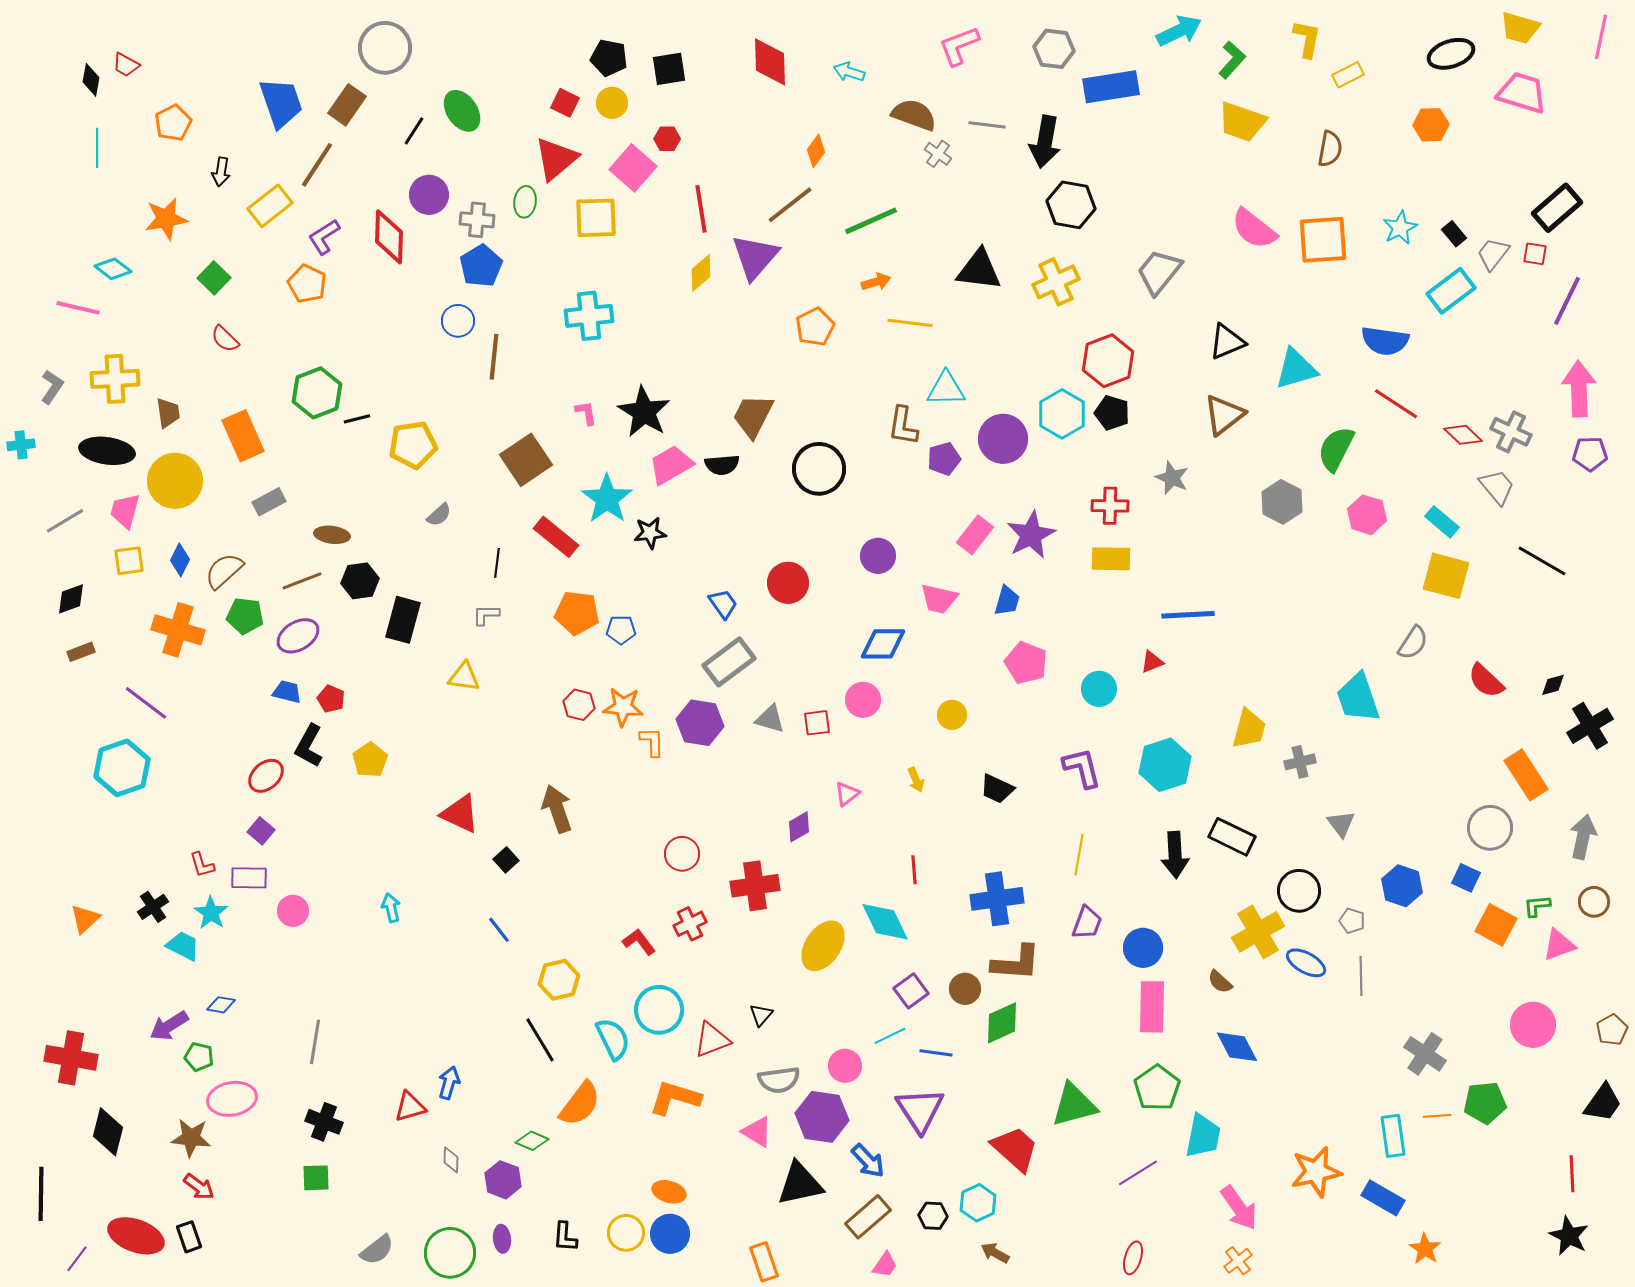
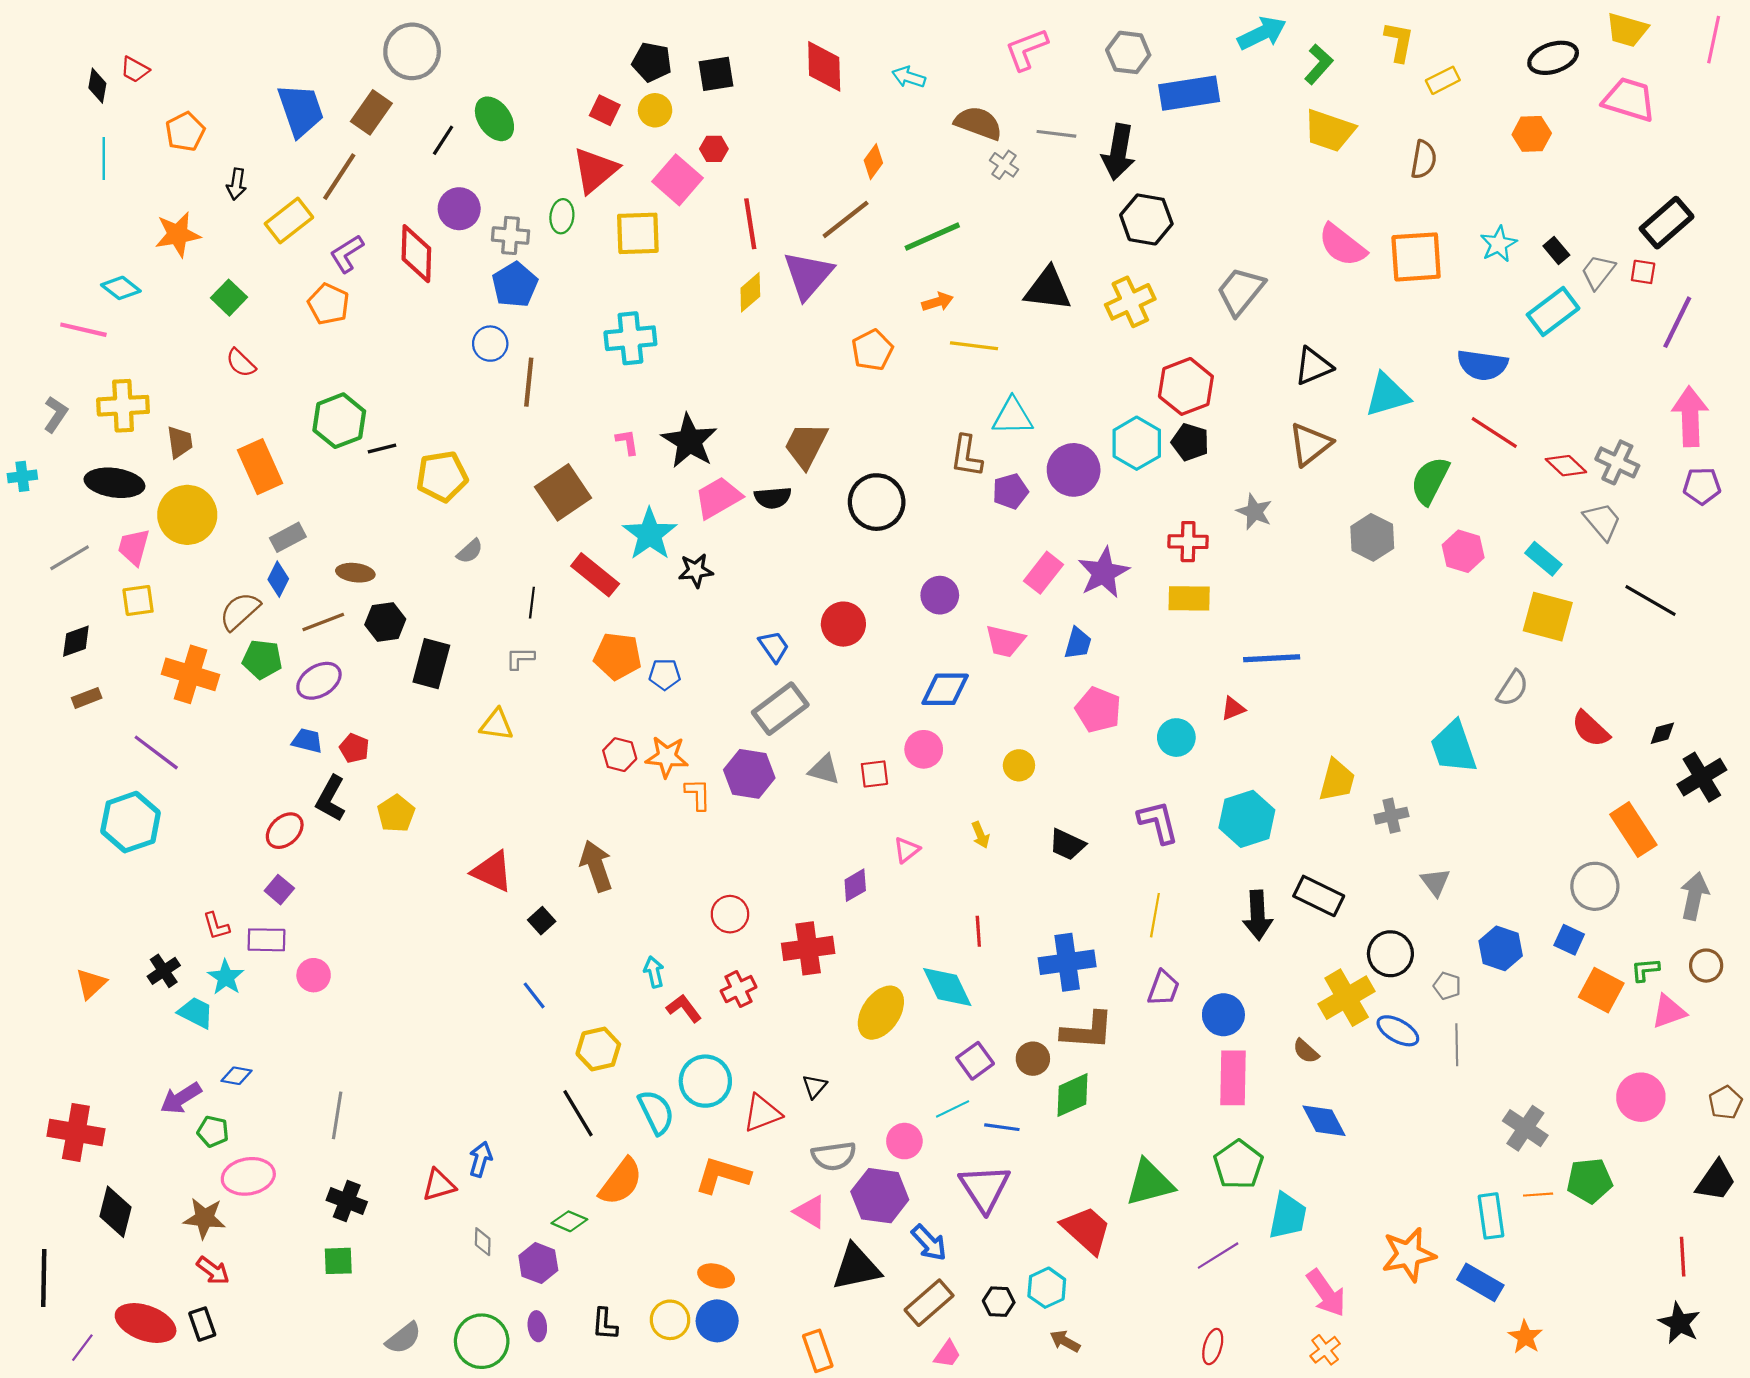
blue diamond: (180, 560) -> (278, 579), moved
cyan arrow: (391, 908) -> (654, 972), moved

